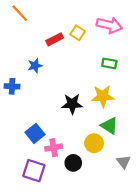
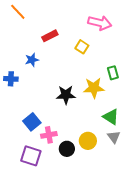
yellow square: (78, 33) -> (82, 47), moved
green rectangle: (109, 63) -> (113, 73), moved, turned 64
green triangle: (109, 126) -> (111, 117), moved
yellow circle: (94, 143) -> (88, 141), moved
gray triangle: (124, 162) -> (114, 137), moved

